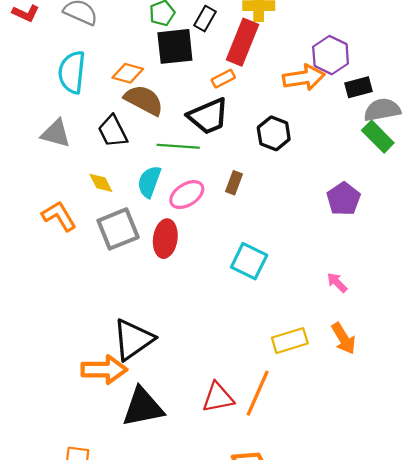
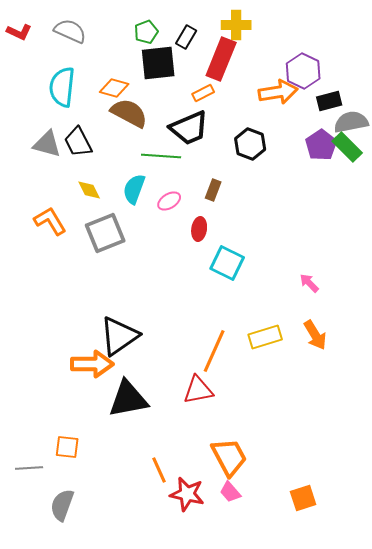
black trapezoid: (113, 131) -> (78, 142), moved
pink ellipse: (187, 195) -> (169, 201), size x0.7
purple pentagon: (343, 199) -> (321, 145), moved
red ellipse: (165, 239) -> (199, 229), moved, size x0.7
orange line: (258, 393) -> (214, 351), moved

